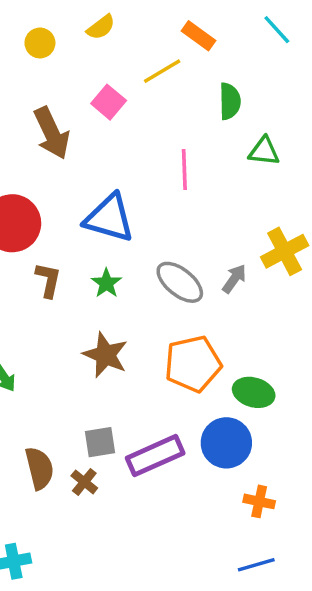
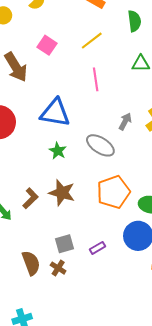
yellow line: (162, 71) -> (92, 41), moved
green semicircle: (230, 101) -> (134, 21), moved
gray arrow: (234, 279) -> (125, 121), moved
brown L-shape: (48, 280) -> (30, 198), moved, turned 40
purple rectangle: (155, 456) -> (98, 248), size x0.5

